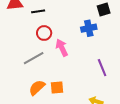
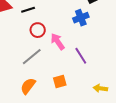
purple line: (102, 68) -> (81, 56), moved
orange semicircle: (37, 88) -> (28, 86), moved

